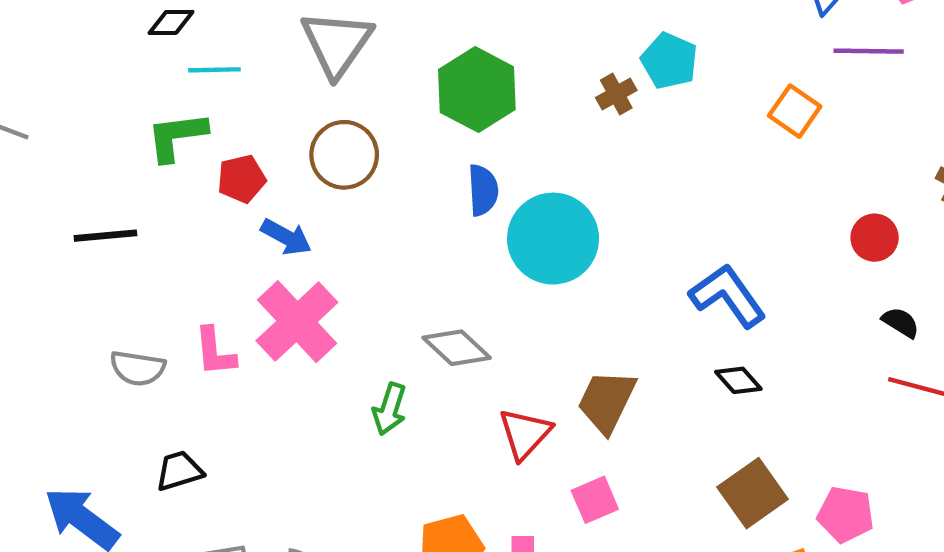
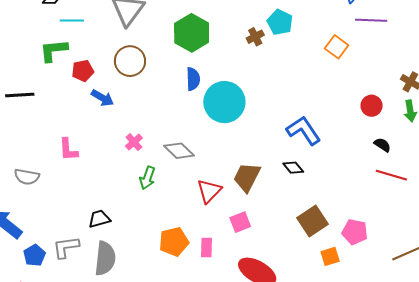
pink cross: (297, 322) -> (134, 142), moved, size x0.5
gray semicircle: (138, 368) -> (27, 177), moved
black diamond: (738, 380) -> (293, 168), moved
black trapezoid: (179, 471) -> (99, 219), moved

